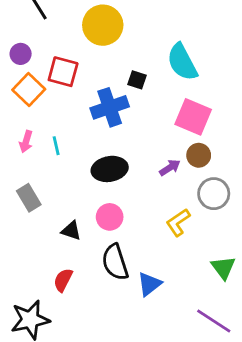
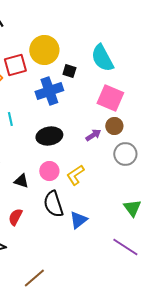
yellow circle: (103, 25) -> (44, 50), moved
red square: (63, 72) -> (15, 65), turned -30
yellow L-shape: (178, 222) -> (75, 175), moved

